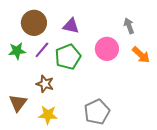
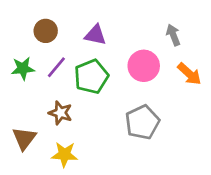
brown circle: (34, 23) -> (46, 31), size x0.7
gray pentagon: (97, 112) -> (142, 122), moved

